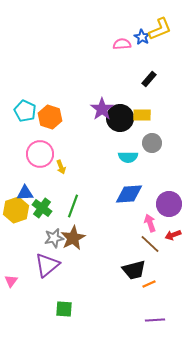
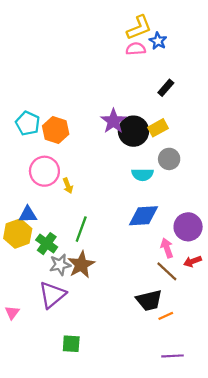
yellow L-shape: (160, 29) -> (139, 28), moved
yellow rectangle: (142, 115) -> (158, 128), turned -30
green cross: (42, 208) -> (47, 244), moved

